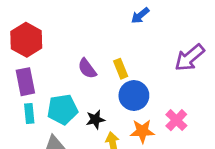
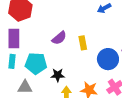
purple semicircle: (87, 68) -> (59, 38), turned -105
blue circle: (134, 95) -> (108, 59), moved

